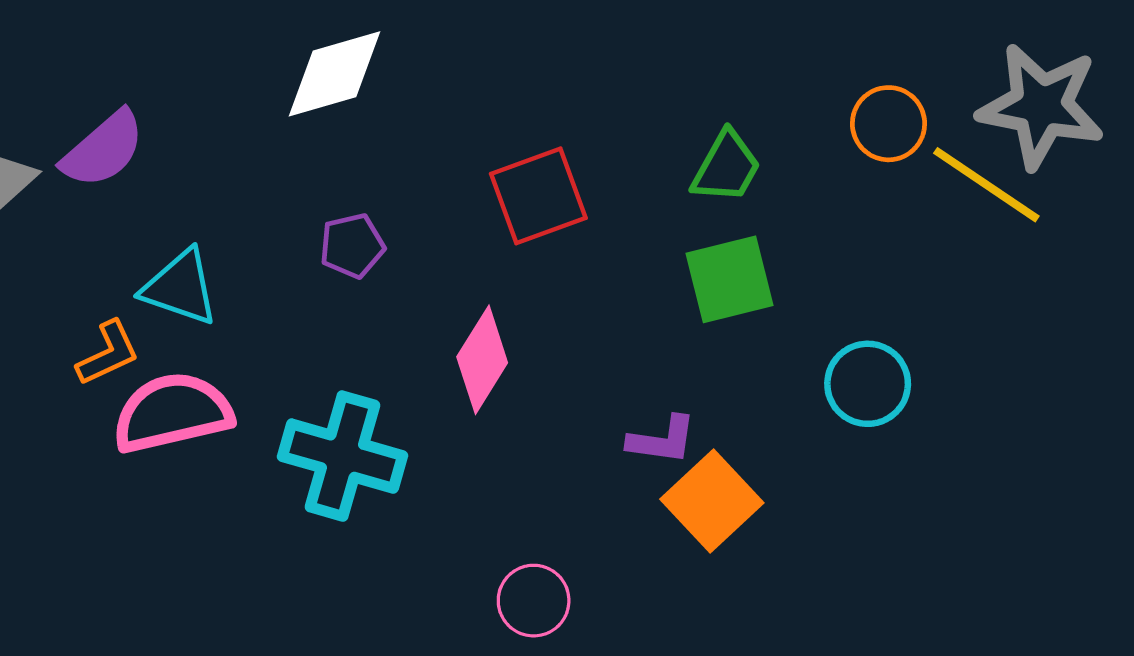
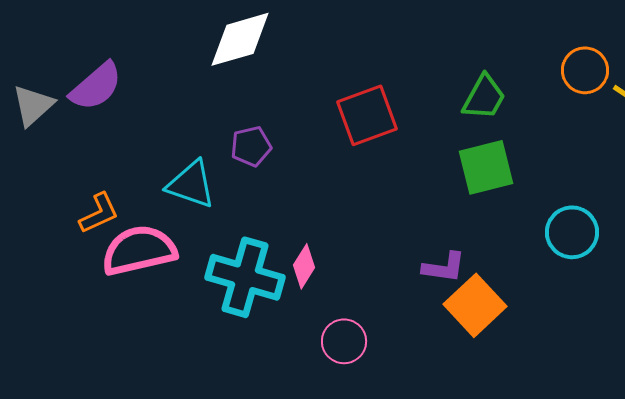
cyan triangle: (180, 287) -> (191, 184), moved
pink diamond: (482, 360) -> (304, 266), moved, size x0.7
pink circle: (534, 601) -> (344, 341), moved

